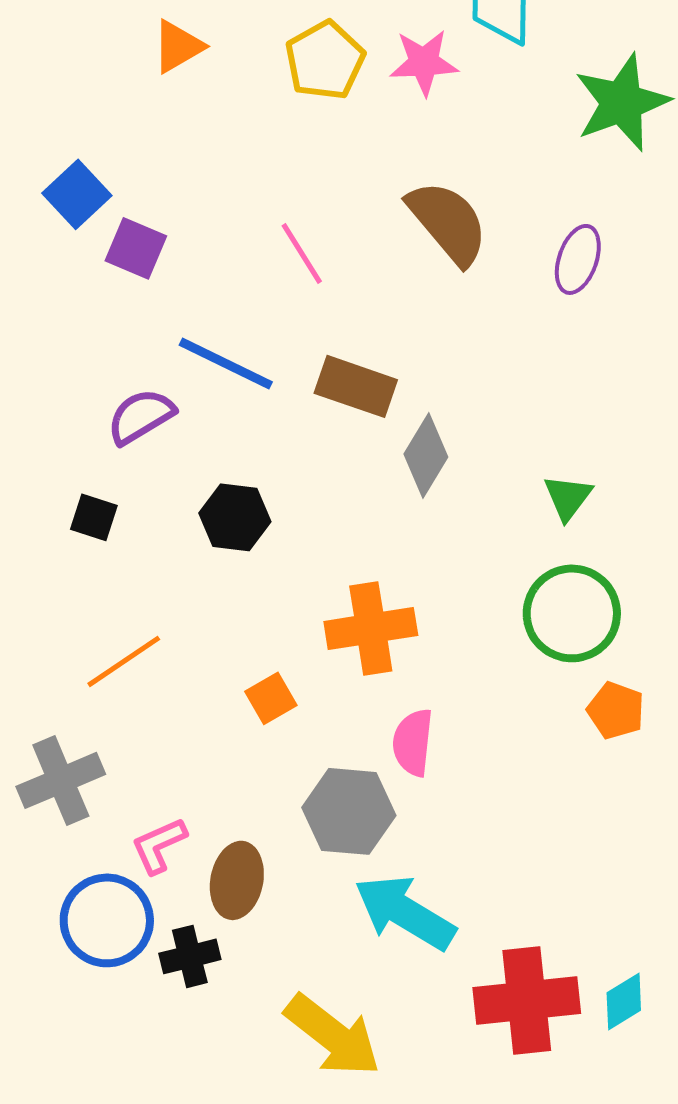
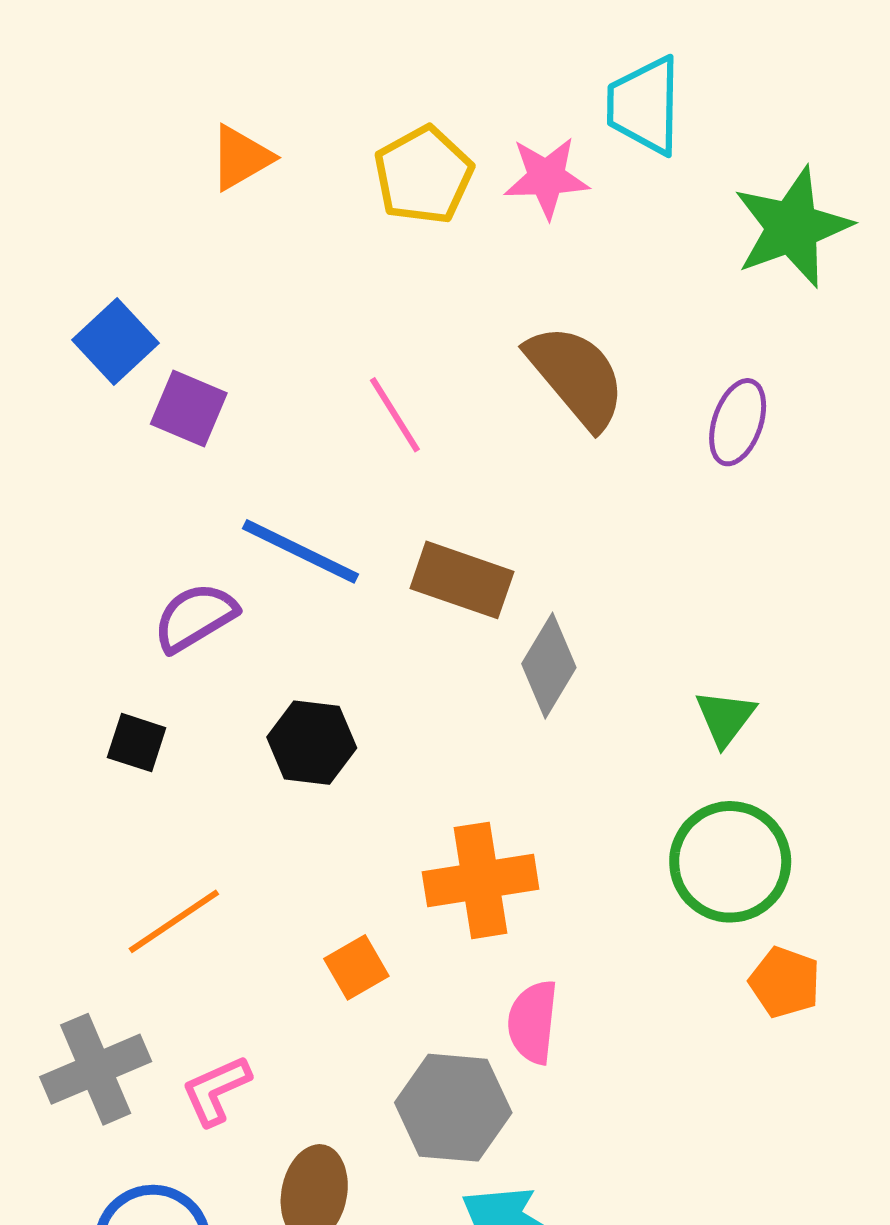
pink L-shape: (159, 845) -> (216, 1090), moved

